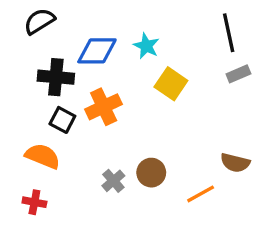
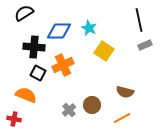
brown semicircle: (235, 163) -> (125, 92), moved
red cross: (34, 202) -> (14, 119), moved

